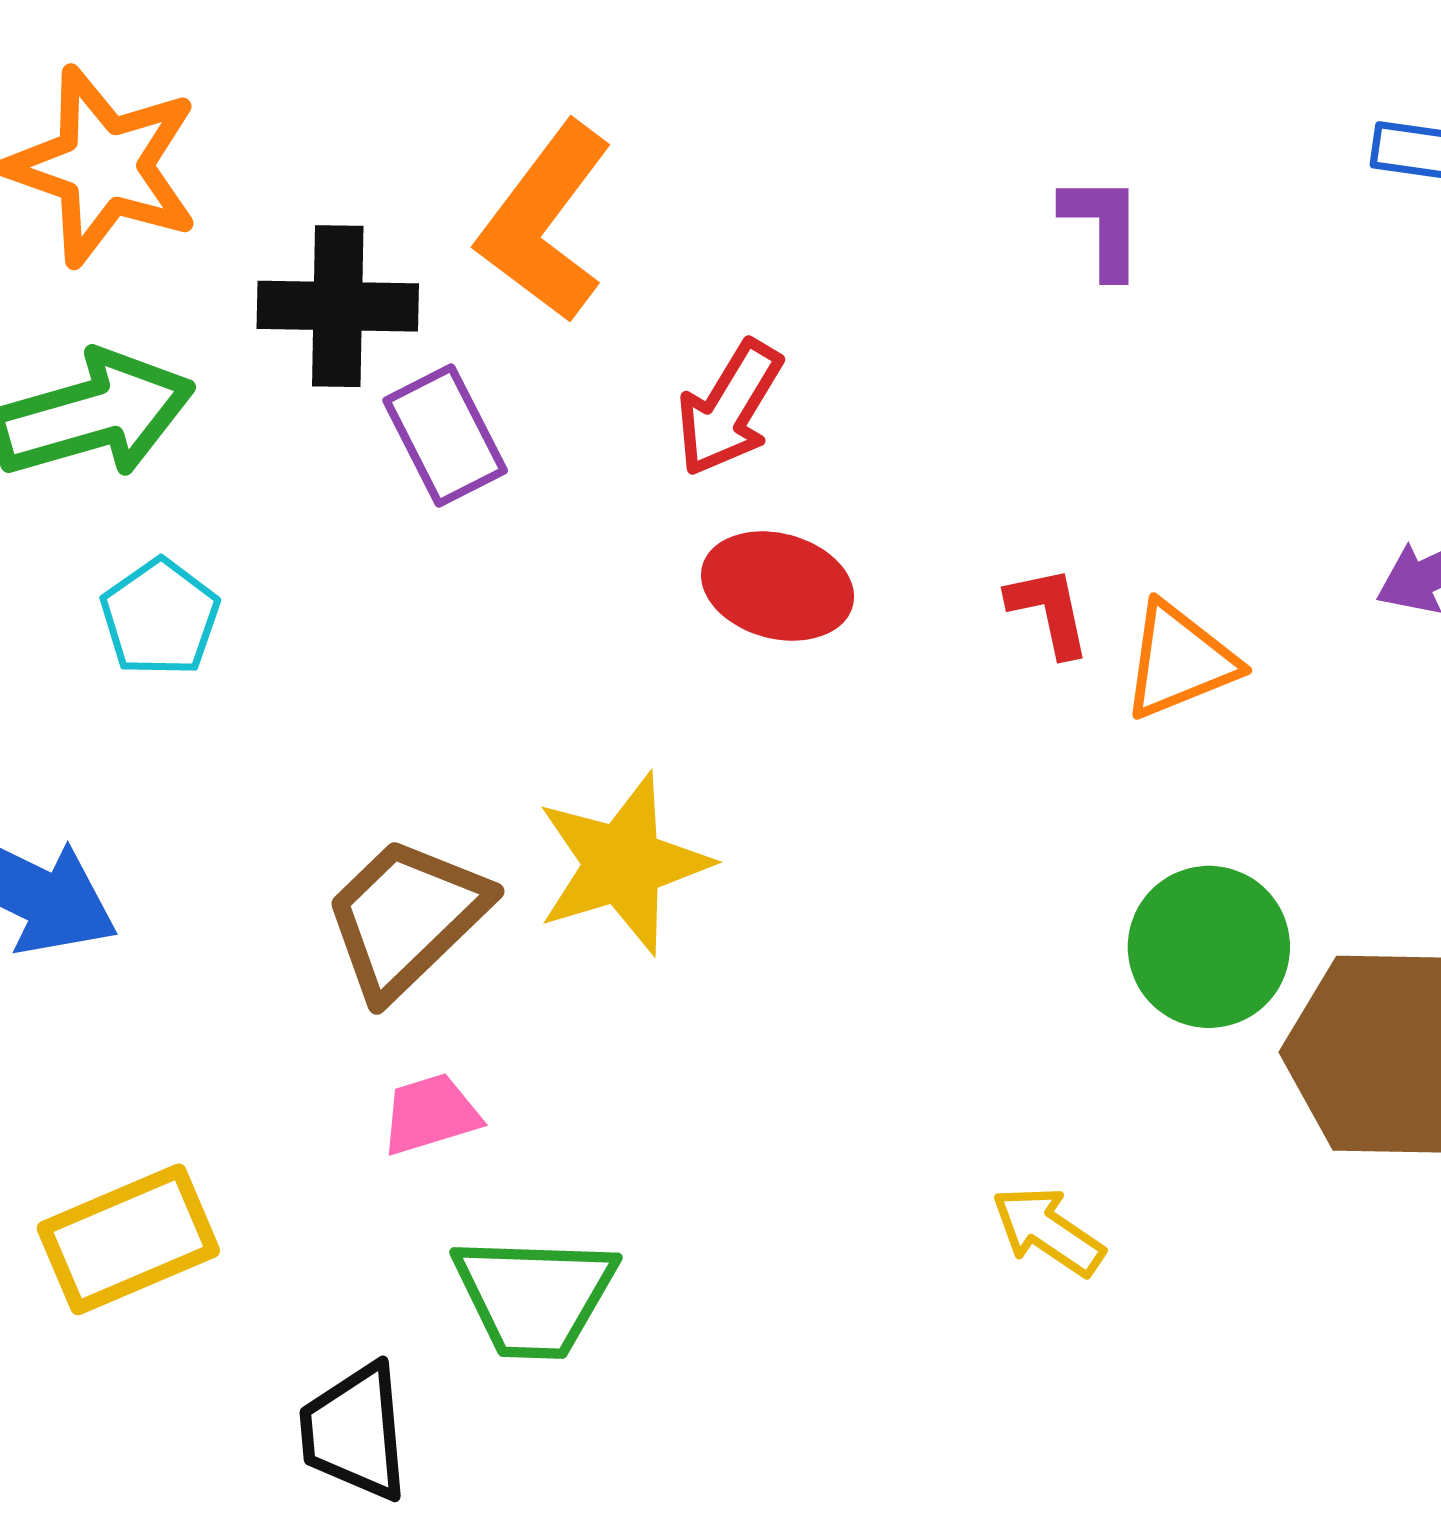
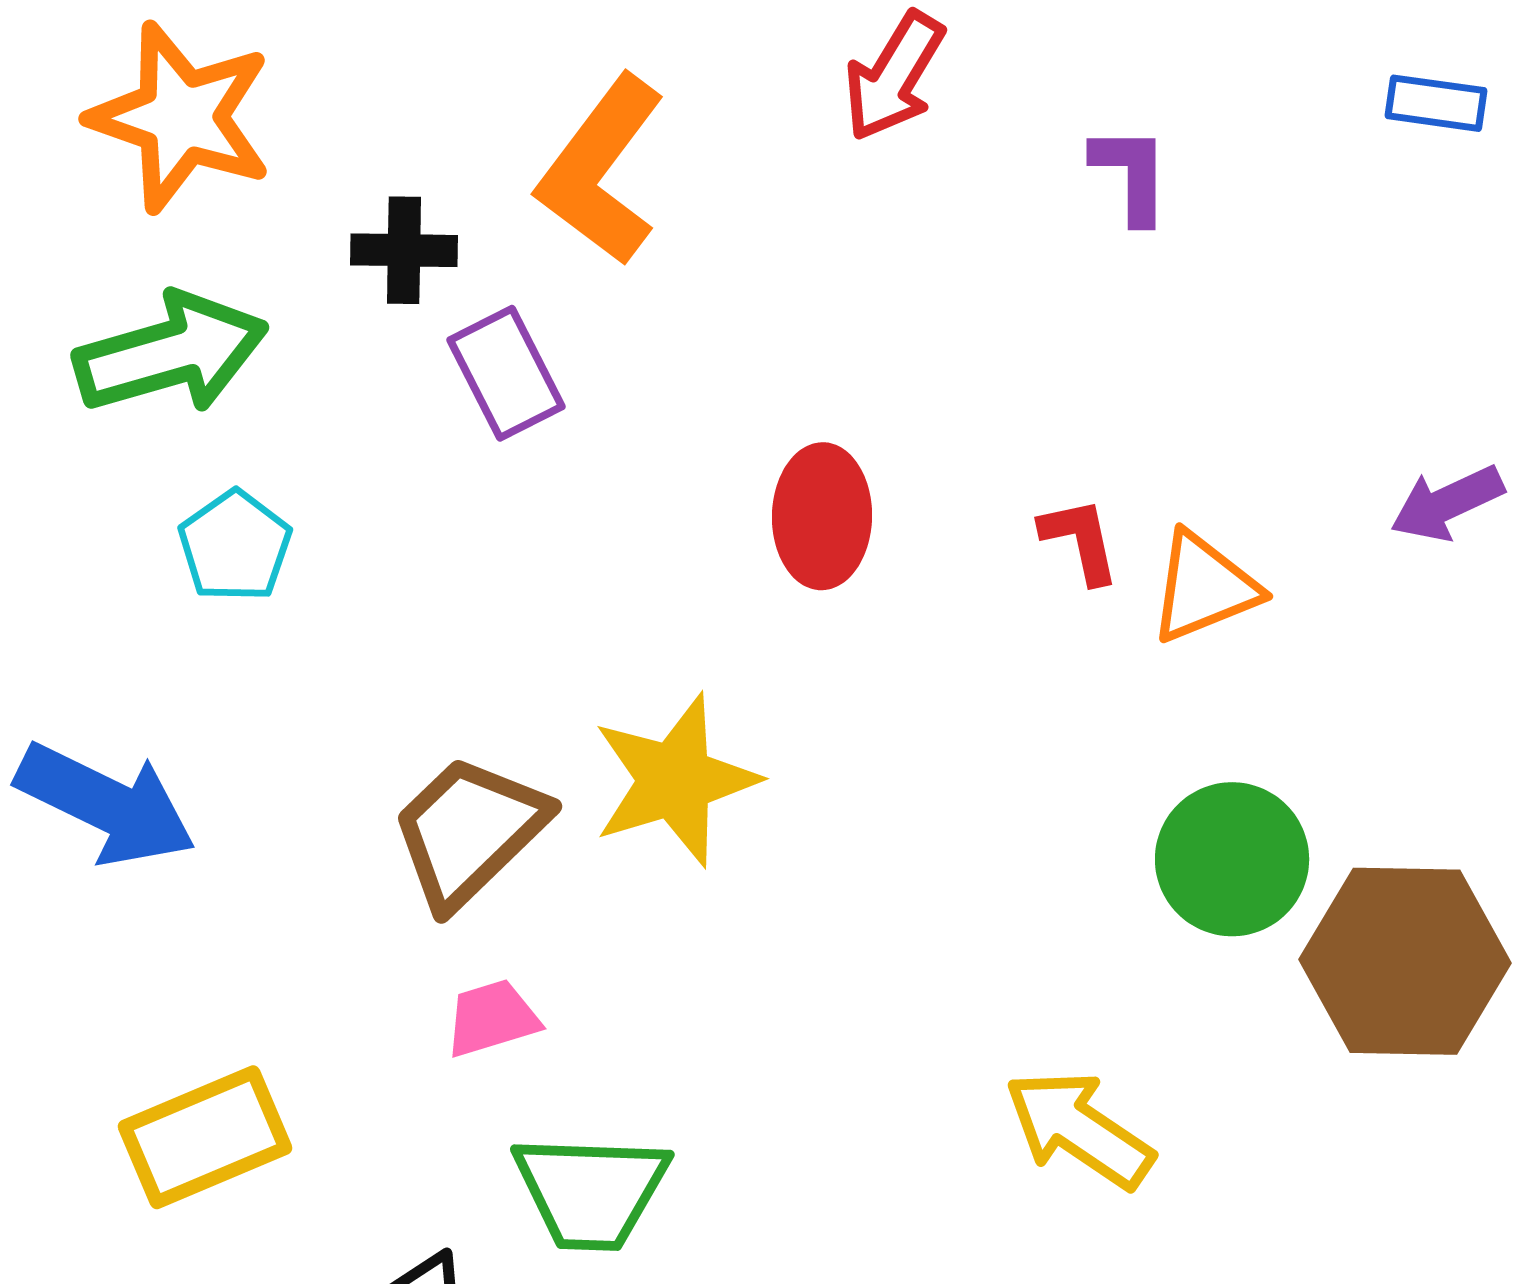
black cross: (338, 306) -> (404, 250), size x0.7
red arrow: (729, 408) -> (894, 76), moved
red ellipse: (778, 586) -> (822, 516), turned 76
yellow arrow: (1048, 1231) -> (1079, 1129), size x1.4

